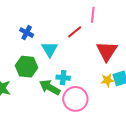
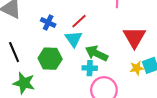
red line: (75, 32) -> (79, 21), moved
green arrow: (50, 87) -> (97, 53), moved

